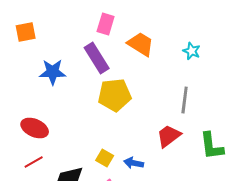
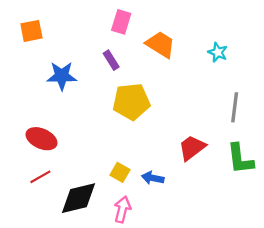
purple rectangle: (97, 58) -> (111, 60), size x0.6
gray line: (185, 100) -> (235, 107), moved

